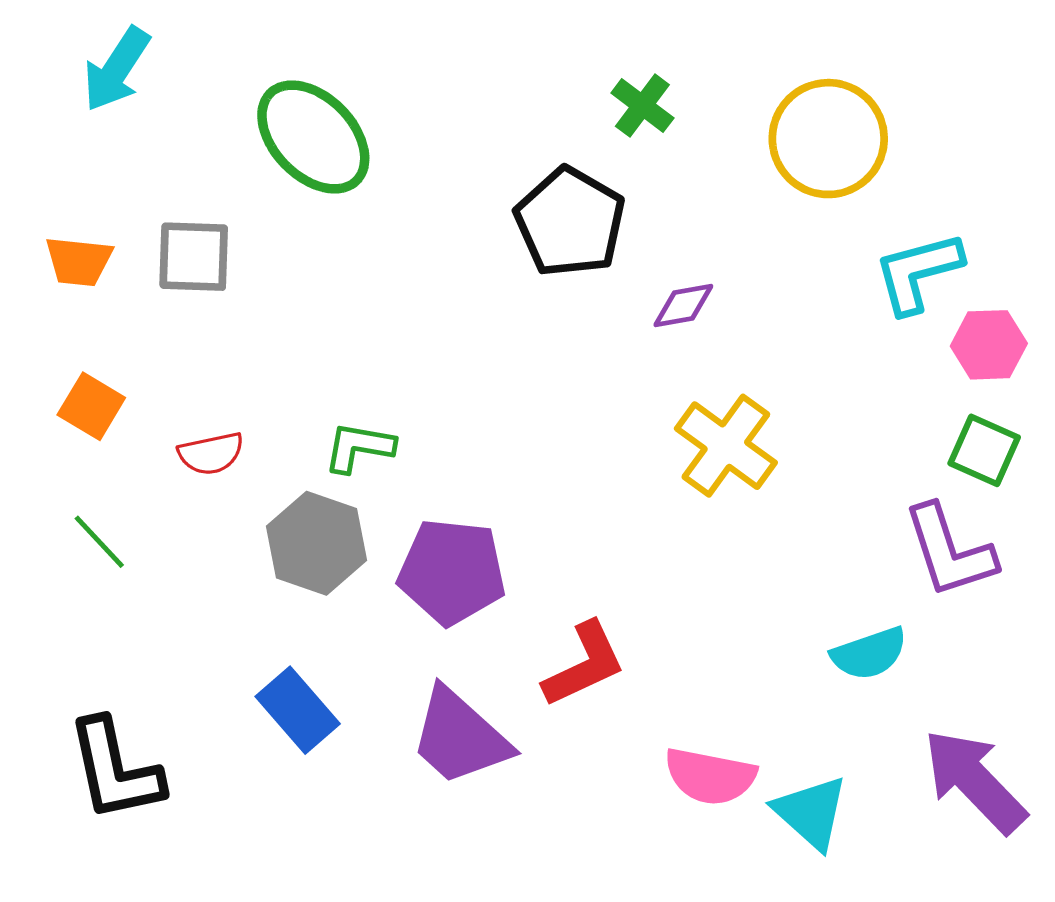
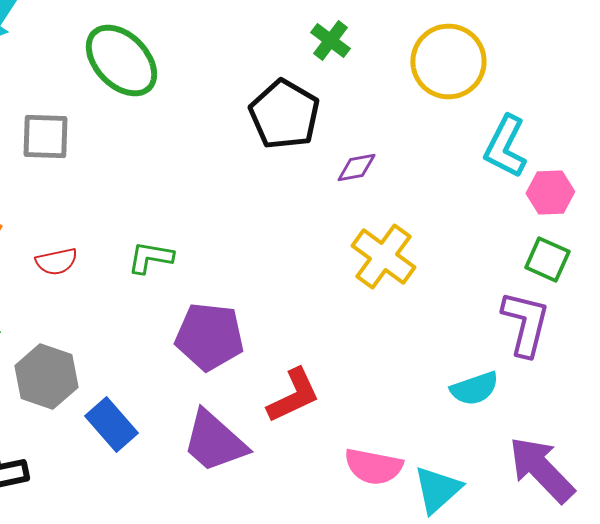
cyan L-shape: (918, 272) -> (505, 146), turned -48
gray hexagon: (316, 543) -> (46, 376), moved
purple L-shape: (949, 551) -> (525, 324), turned -148
cyan triangle: (811, 812) -> (437, 490), turned 36

